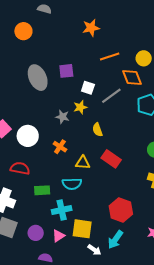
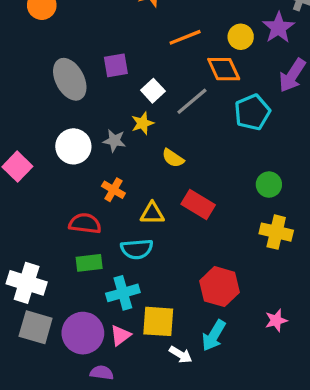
white square: (88, 88) -> (153, 91), turned 32
yellow semicircle: (97, 130) -> (173, 158), turned -32
white circle: (28, 136) -> (73, 146), moved
red semicircle: (20, 168) -> (85, 224), moved
purple circle: (36, 233) -> (83, 333), size x1.6

